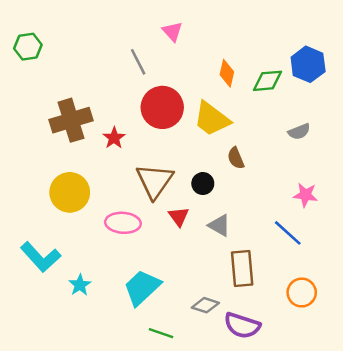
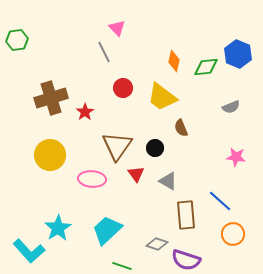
pink triangle: (172, 31) -> (117, 28), moved
red circle: (162, 107) -> (123, 88), size x0.6
blue line: (288, 233) -> (220, 201), moved
cyan L-shape: (41, 257) -> (29, 251), moved
cyan star: (80, 285) -> (58, 228), size x1.5

